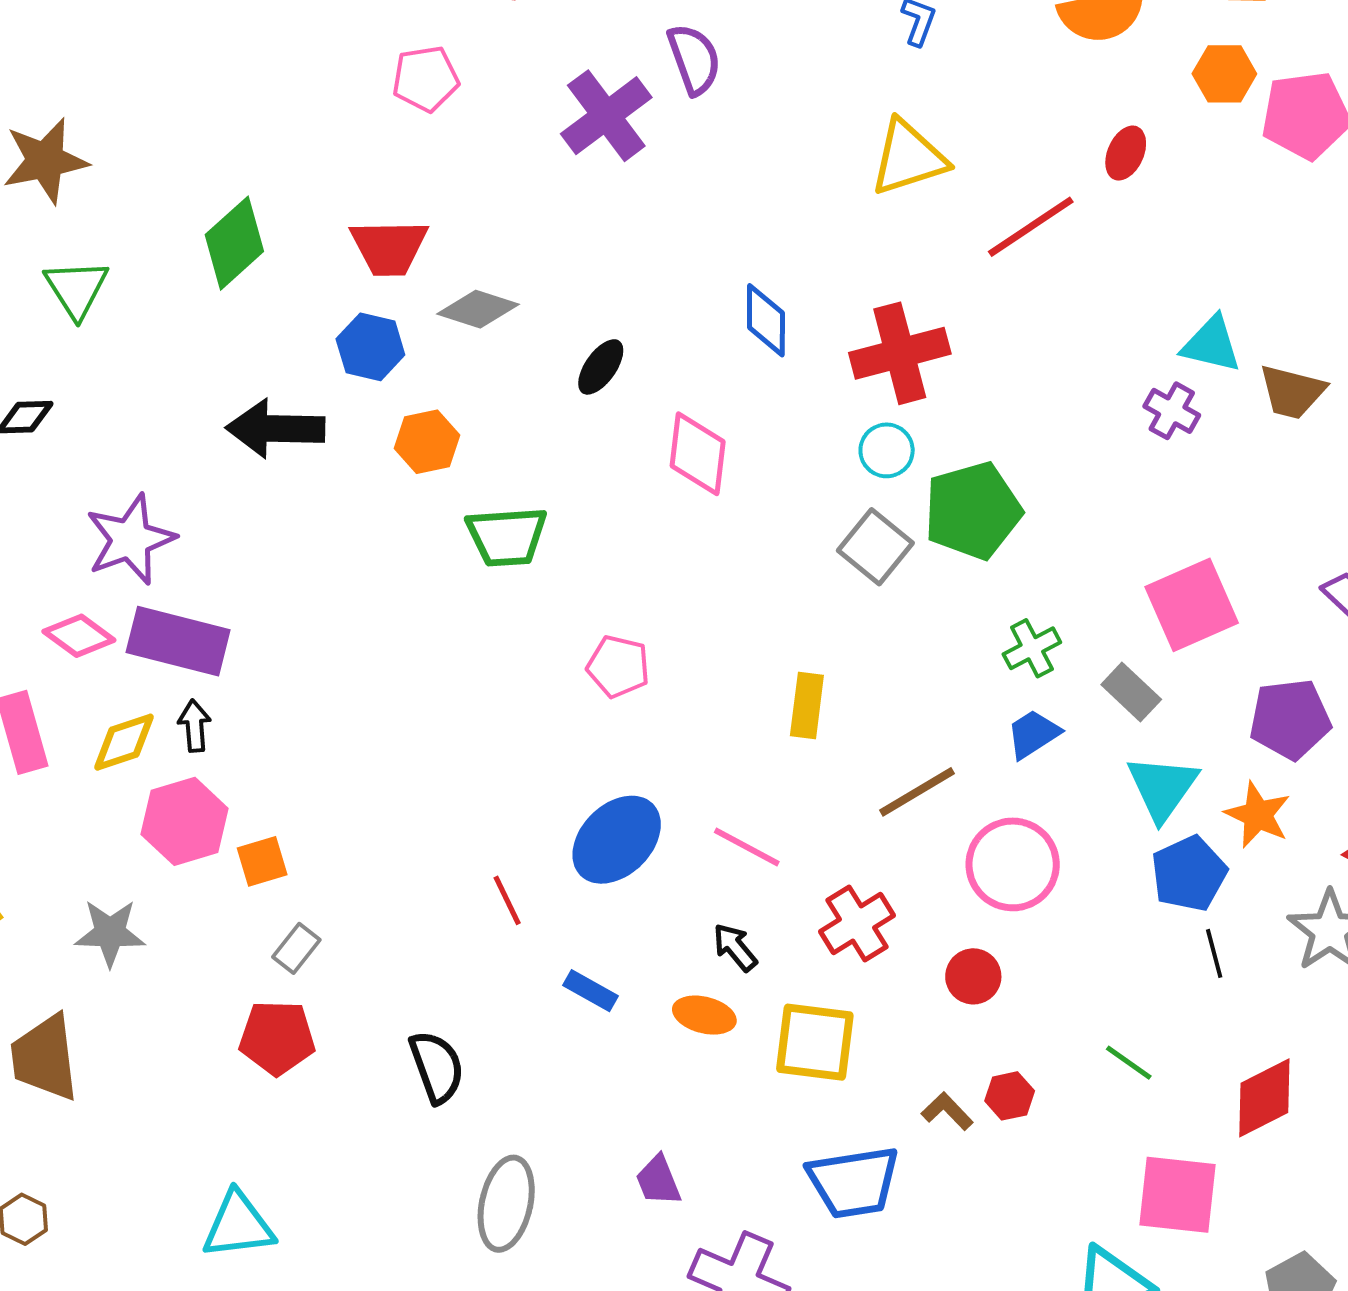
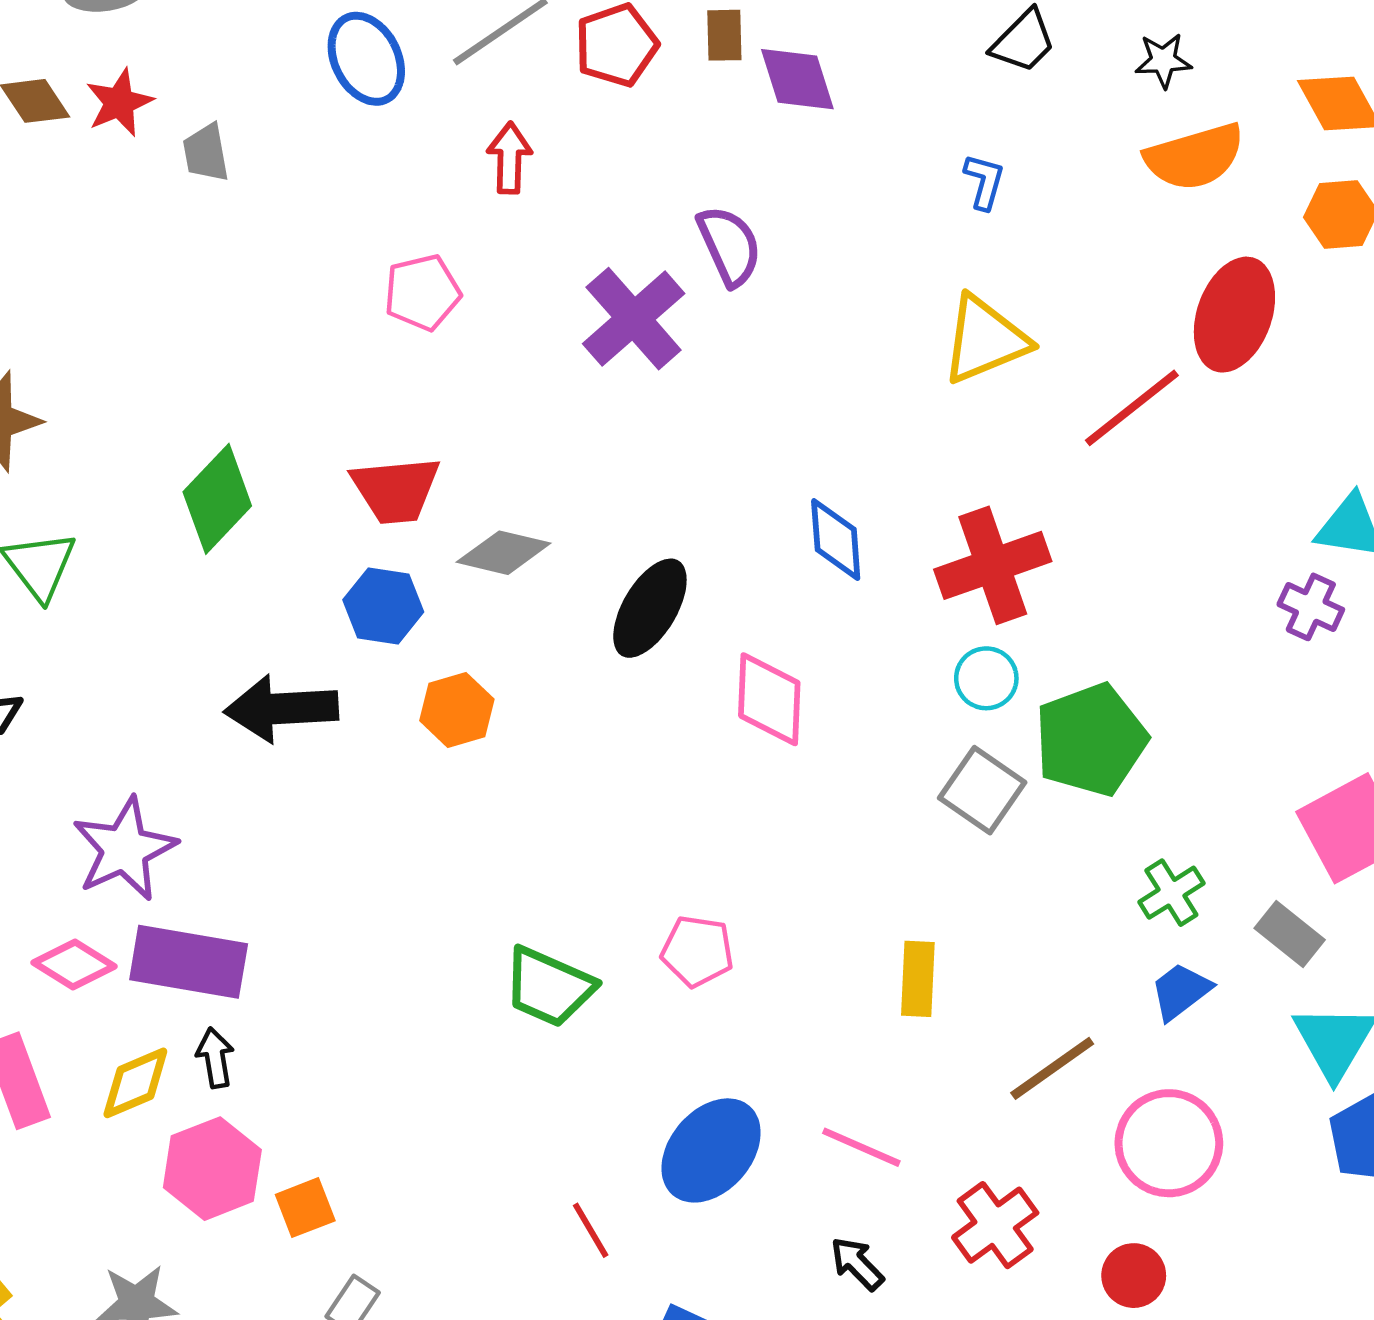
red ellipse: (1126, 153) -> (1234, 315), size x1.8
black ellipse: (601, 367) -> (650, 608), size x1.5
green trapezoid: (507, 536) -> (549, 987), moved, turned 32

